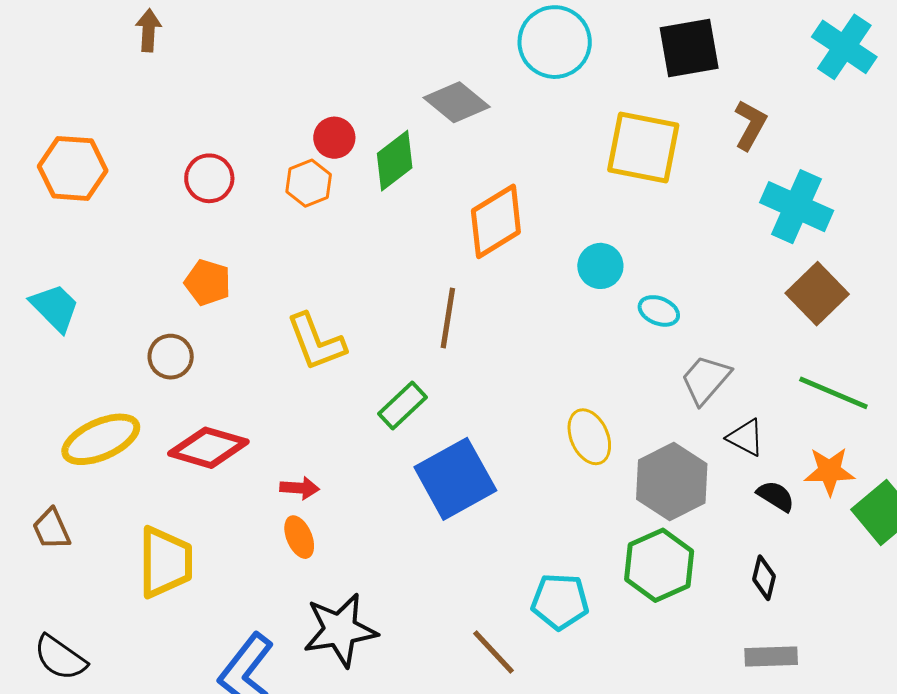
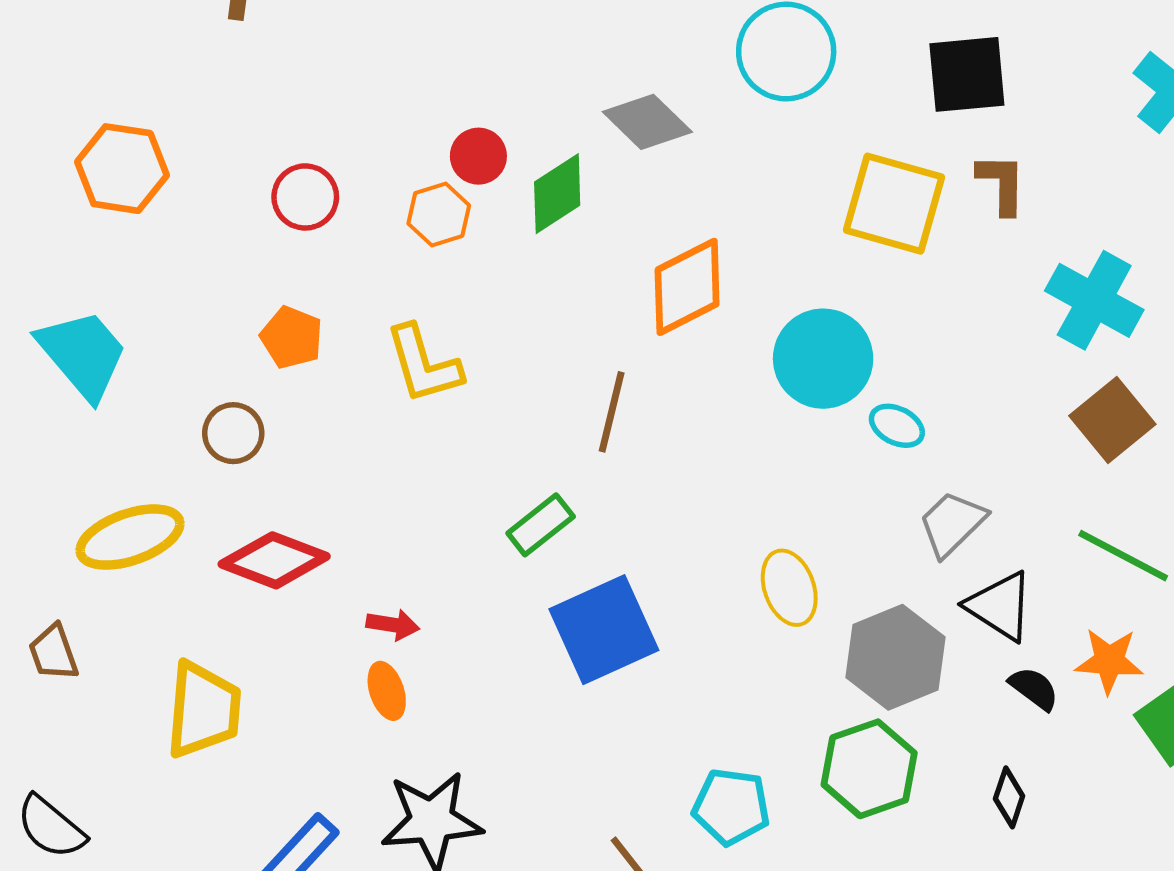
brown L-shape: (750, 125) -> (1002, 184), moved, turned -33
cyan circle: (600, 266) -> (823, 359), size x1.6
cyan trapezoid: (55, 308) -> (83, 354), size x1.4
yellow L-shape: (316, 342) -> (423, 364), moved
black triangle: (746, 438) -> (1000, 606), size x1.4

